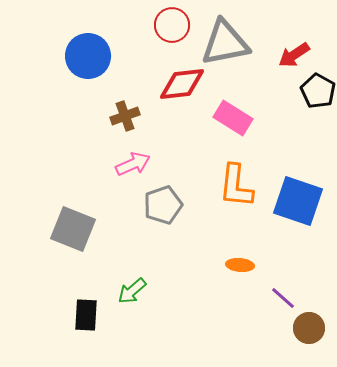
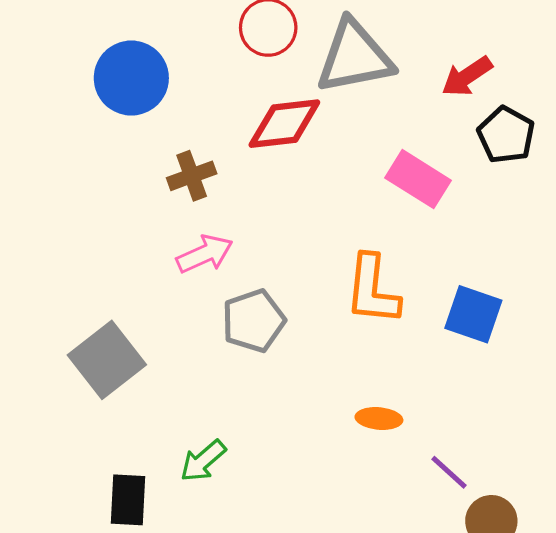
pink rectangle: (233, 118) -> (418, 179), moved
blue square: (298, 201) -> (473, 314), size x0.7
gray square: (73, 229) -> (107, 360), turned 30

